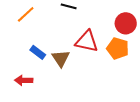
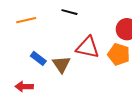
orange line: (26, 14) -> (26, 20), turned 30

